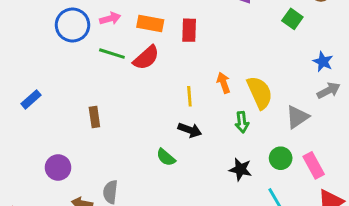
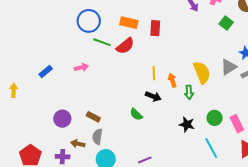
pink arrow: (110, 19) -> (81, 67), moved
blue circle: (73, 25) -> (89, 21), moved
orange arrow: (223, 83) -> (172, 80), moved
brown rectangle: (94, 117) -> (93, 117), moved, turned -56
gray triangle: (297, 117) -> (229, 67), moved

